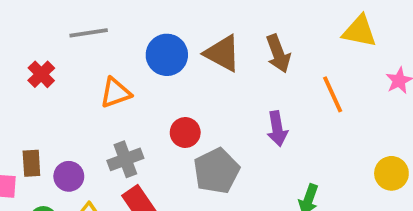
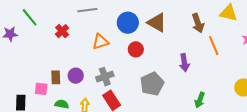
brown arrow: (278, 54) -> (198, 23), moved
red circle: (185, 132) -> (136, 49), moved
purple circle: (69, 176) -> (76, 76), moved

